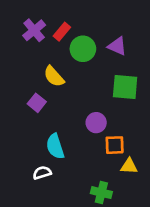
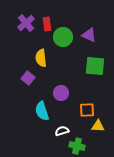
red rectangle: (62, 32) -> (47, 24), turned -48
yellow semicircle: (54, 76) -> (41, 58), turned 36
purple circle: (96, 123) -> (61, 93), moved
white semicircle: (42, 173) -> (62, 131), moved

